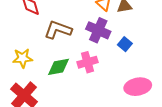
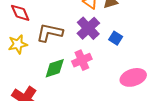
purple cross: (98, 30) -> (88, 28), turned 30
yellow star: (23, 58) -> (18, 44), moved

